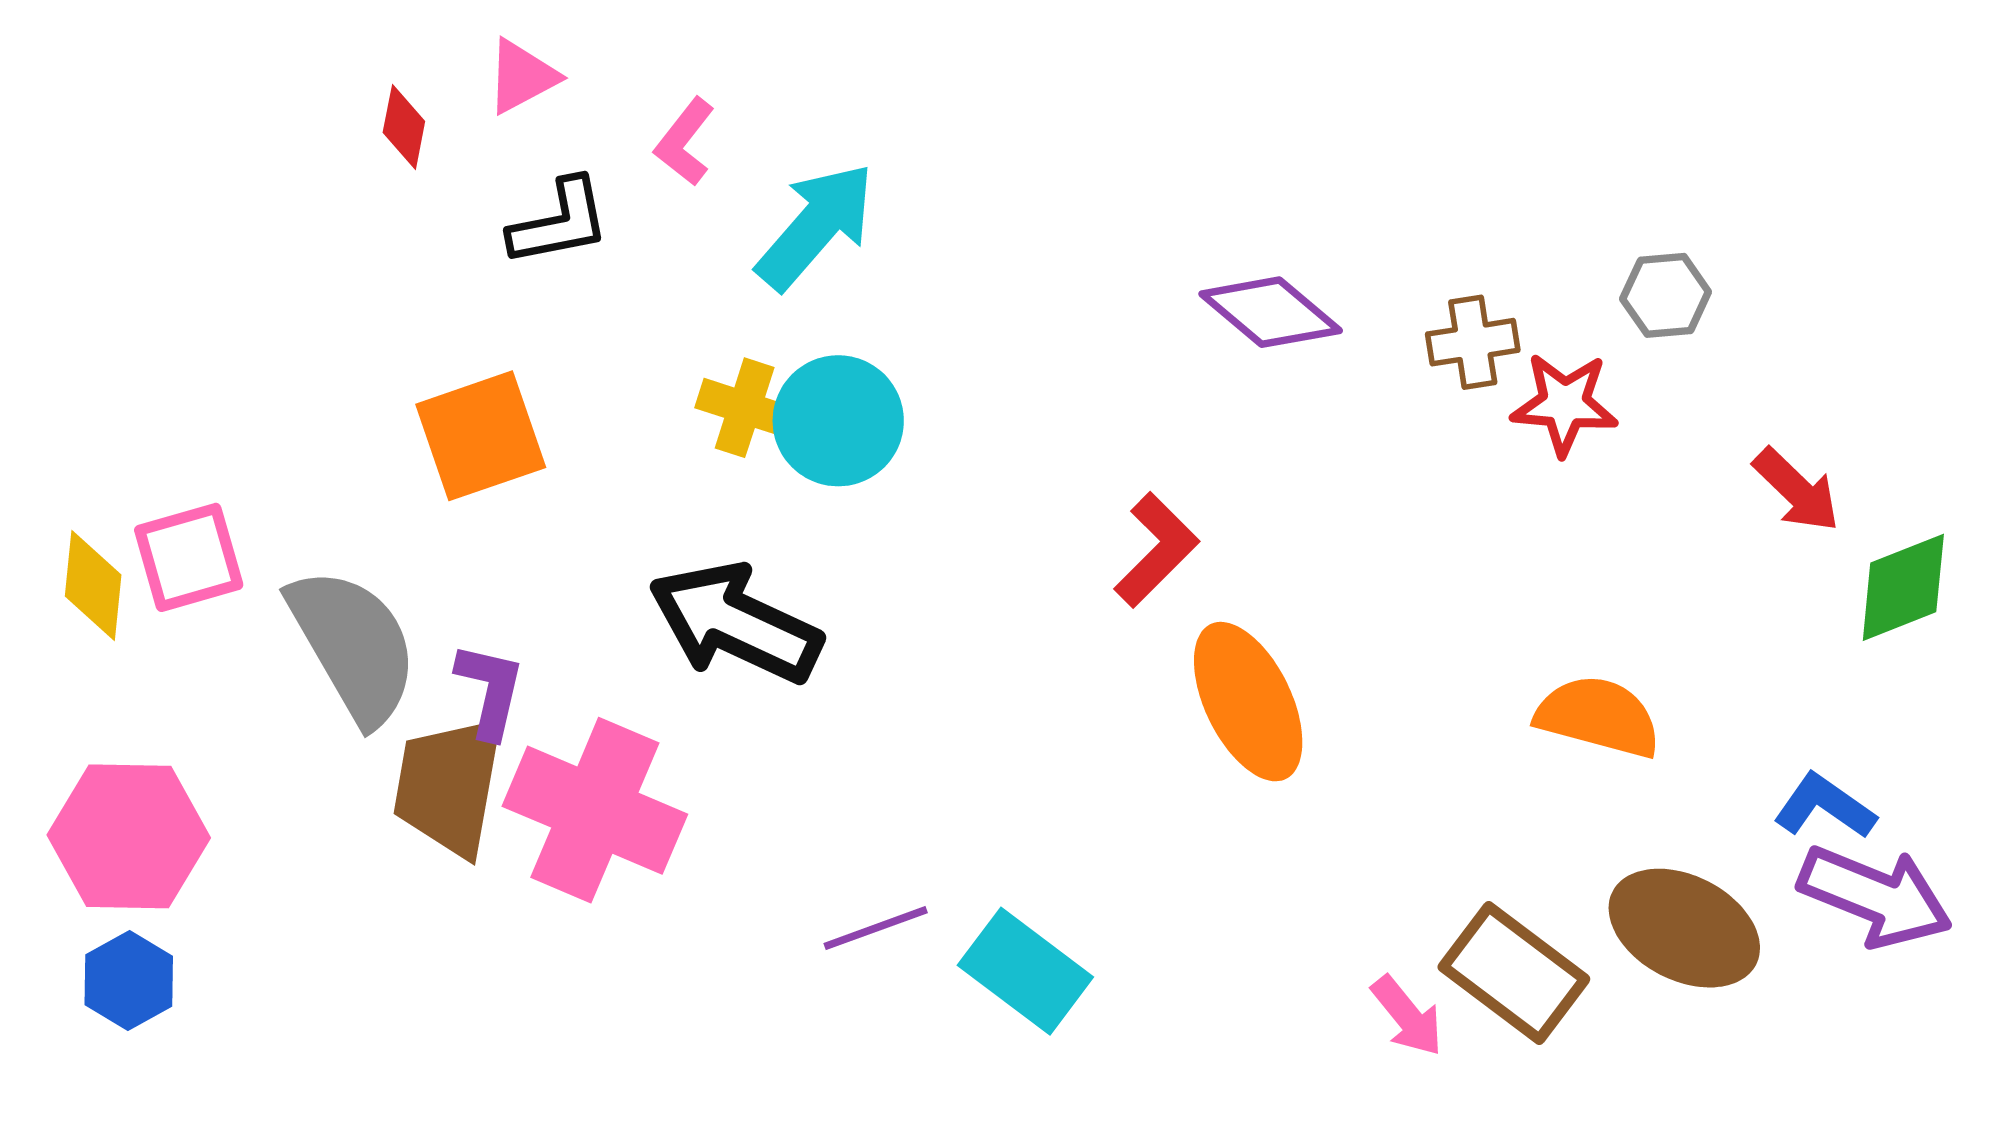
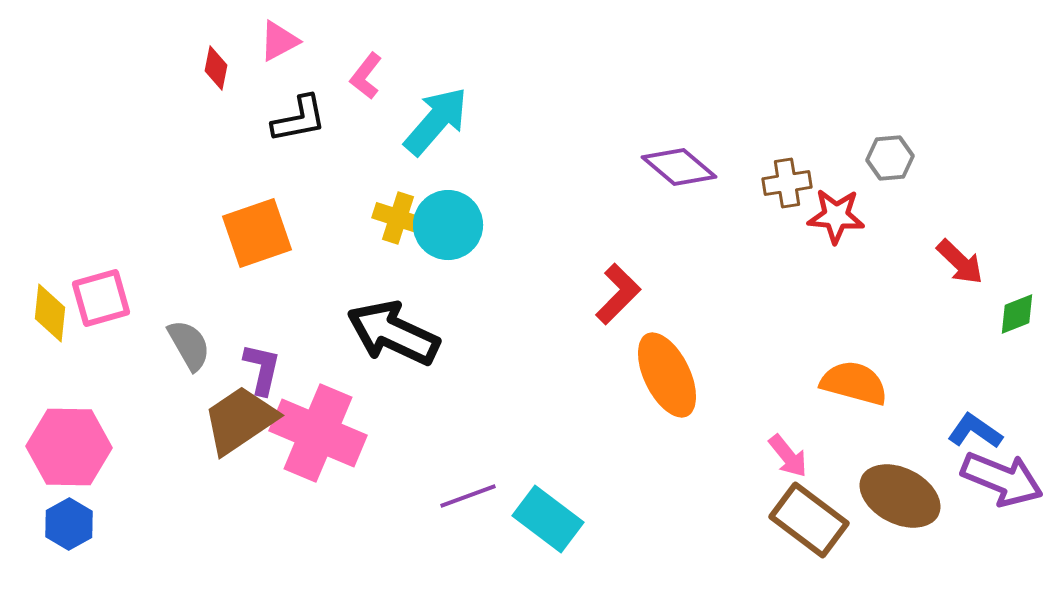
green diamond: (1903, 587) -> (1017, 314), size x0.7
gray semicircle: (353, 645) -> (189, 345), size x0.6
brown trapezoid: (449, 786) -> (240, 420), turned 46
pink arrow: (1407, 1016) -> (788, 456), moved

